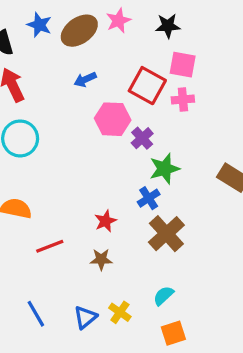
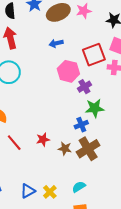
red square: (147, 86) -> (94, 55), turned 30
red star: (105, 221) -> (43, 139), moved
red line: (50, 246) -> (14, 143), turned 60
brown star: (101, 259) -> (65, 149), moved

